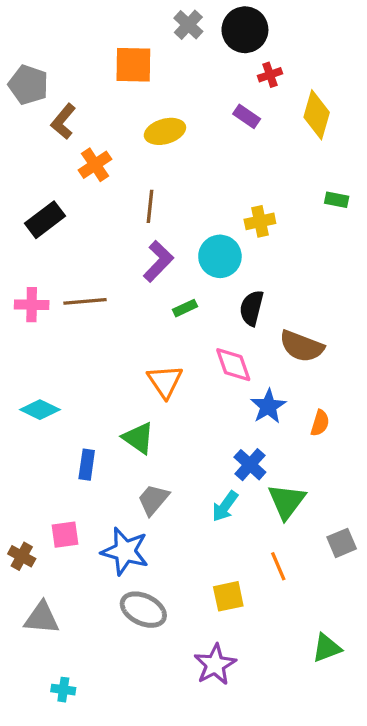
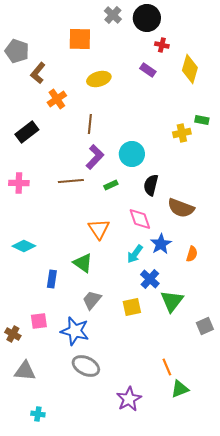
red cross: (270, 75) -> (162, 45), turned 32
yellow cross: (260, 221) -> (182, 133), moved
brown line: (85, 301) -> (71, 181), moved
cyan arrow: (225, 506) -> (135, 254), moved
orange line: (278, 566) -> (167, 367), moved
yellow square: (228, 596) -> (132, 307), moved
green triangle: (327, 648) -> (180, 389), moved

